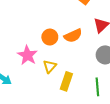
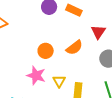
orange circle: (50, 37) -> (46, 51), moved

